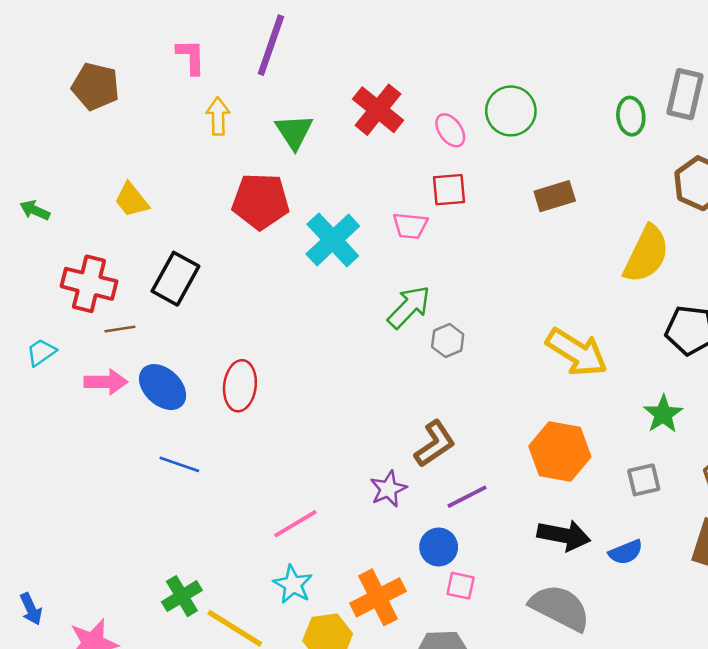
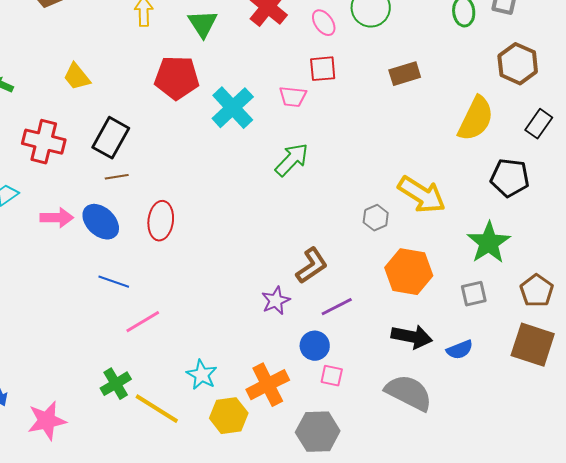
brown line: (120, 329) -> (117, 177), moved
gray hexagon: (448, 341) -> (376, 218), moved
green star: (663, 414) -> (489, 243), size x1.4
pink line: (295, 524) -> (143, 322), moved

